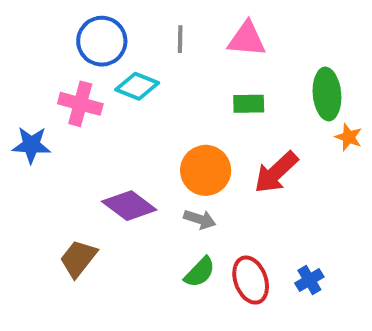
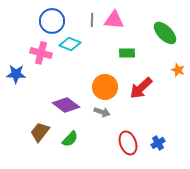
pink triangle: (247, 39) -> (114, 20), moved
green ellipse: (327, 94) -> (165, 33), moved, turned -40
green semicircle: (200, 272) -> (70, 139), moved

